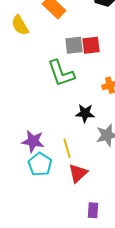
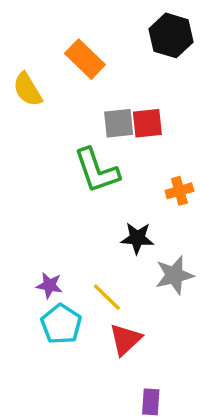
purple star: (33, 141) -> (49, 285), size x0.7
yellow line: (67, 148) -> (107, 297), turned -30

